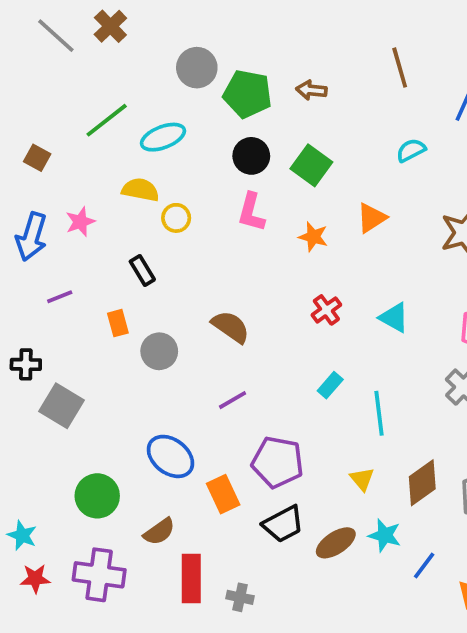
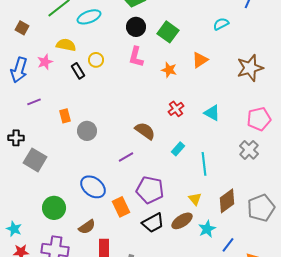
yellow semicircle: (140, 190) -> (66, 45), moved
black rectangle: (142, 270) -> (78, 71), moved
brown semicircle: (231, 327) -> (145, 131), moved
cyan star: (385, 535) -> (207, 229), turned 30
brown ellipse: (336, 543) -> (182, 221), moved

